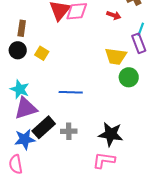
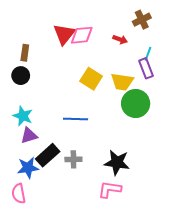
yellow square: (42, 53) -> (91, 79), moved, size x1.5
green circle: (129, 77) -> (136, 103), size x1.4
purple triangle: (26, 108) -> (29, 136), size x0.7

